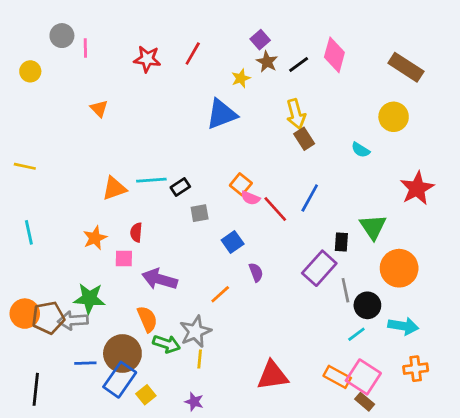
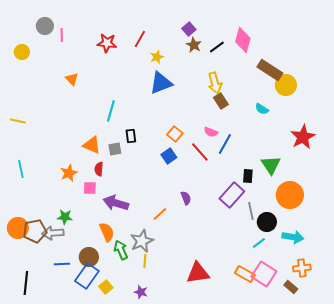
brown rectangle: (406, 67) -> (270, 70), moved
yellow star: (241, 78) -> (157, 57), moved
cyan line: (151, 180) -> (111, 111), moved, turned -70
black rectangle: (180, 187) -> (131, 136), turned -64
orange triangle: (114, 188) -> (92, 145), moved, turned 42
pink semicircle: (250, 198) -> (211, 132), moved
gray square: (200, 213) -> (115, 149), moved
blue square: (233, 242) -> (169, 156), moved
green star: (89, 298) -> (65, 217), size x0.7
green arrow: (167, 344) -> (121, 250), turned -132
brown circle: (122, 354) -> (89, 257), size x0.7
brown rectangle: (365, 402) -> (291, 287), moved

